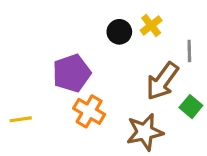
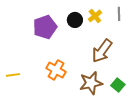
gray line: (189, 51) -> (119, 14), moved
purple pentagon: (72, 73) -> (45, 27), moved
green square: (191, 107) -> (118, 85), moved

